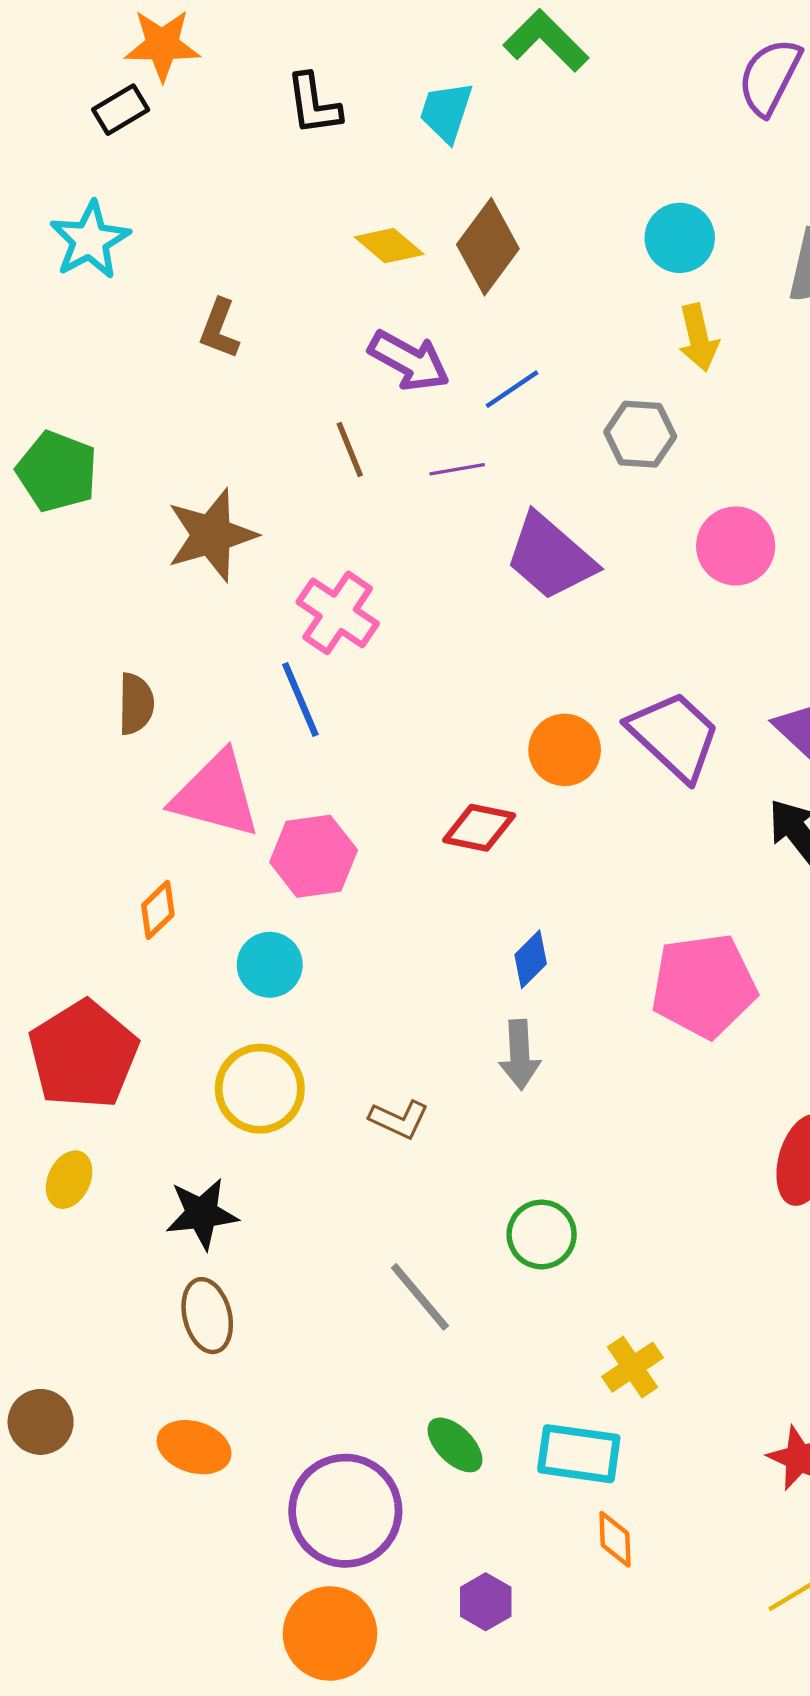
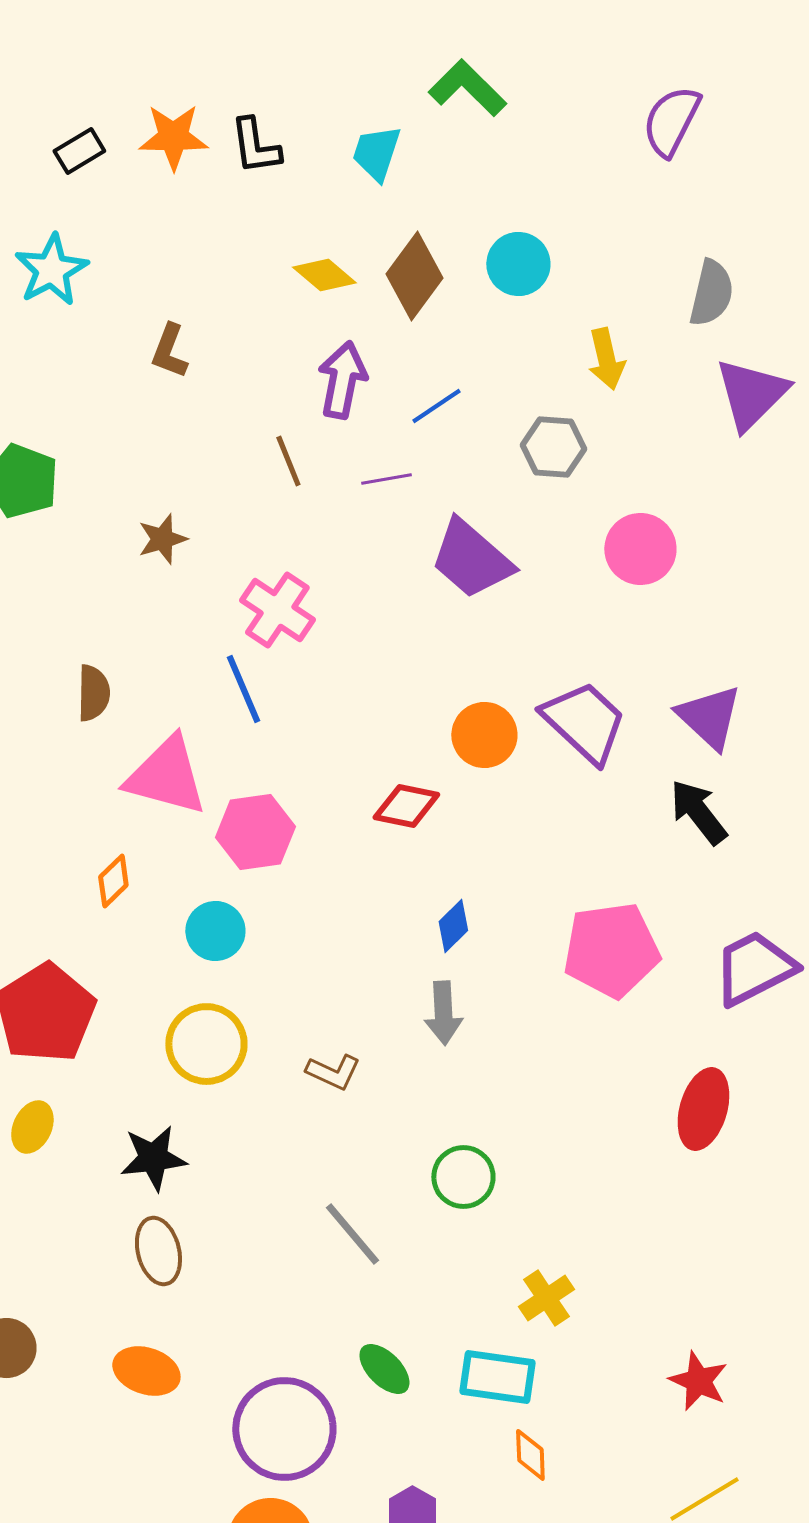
orange star: (162, 45) -> (173, 137), moved
cyan circle: (680, 238) -> (518, 264), moved
purple arrow: (409, 361) -> (342, 380), turned -108
brown star: (212, 535) -> (162, 539), size x0.6

